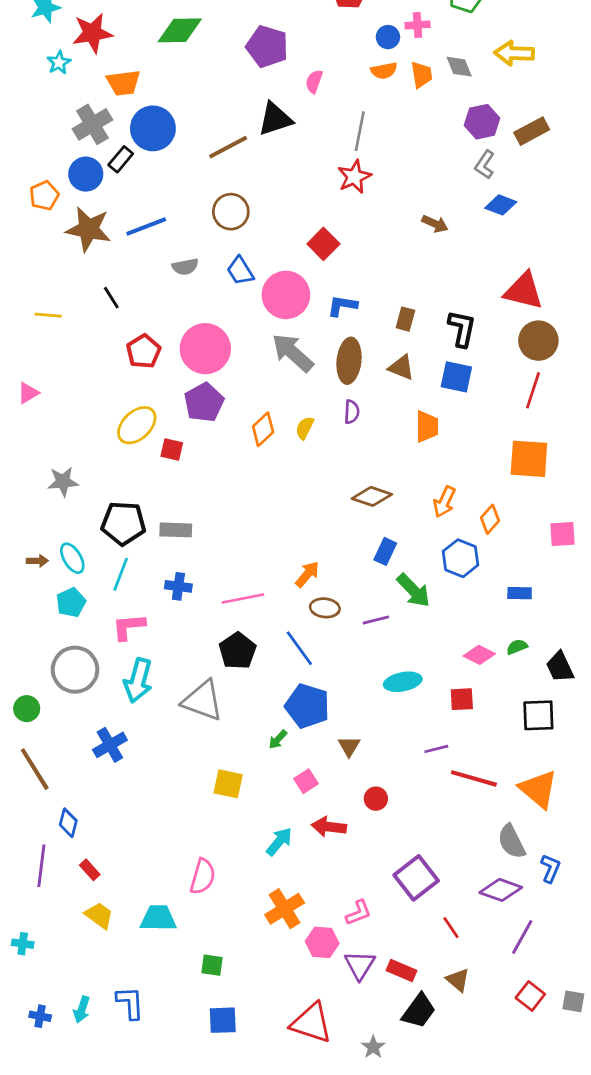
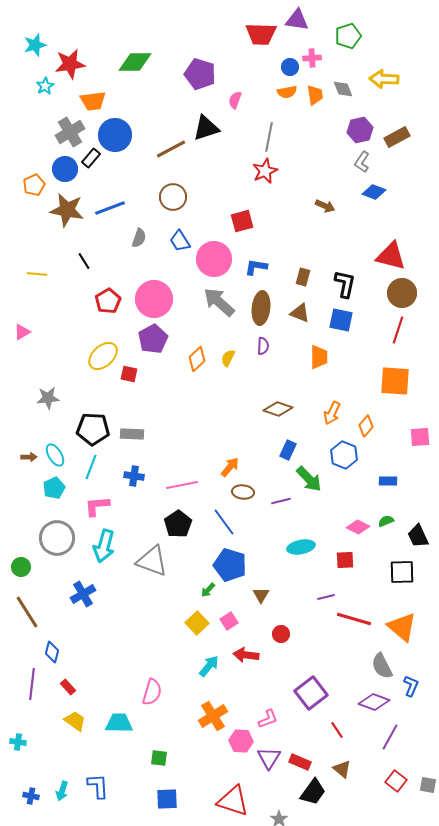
red square: (323, 244) -> (242, 221), turned 30
gray semicircle: (185, 267) -> (139, 238), turned -60
yellow square: (228, 784) -> (197, 623), moved, turned 35

